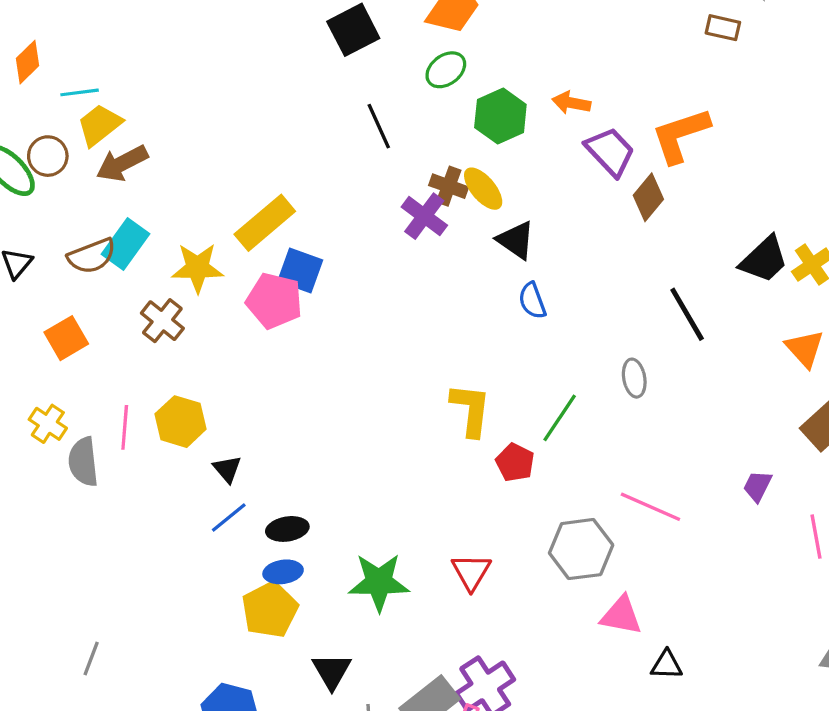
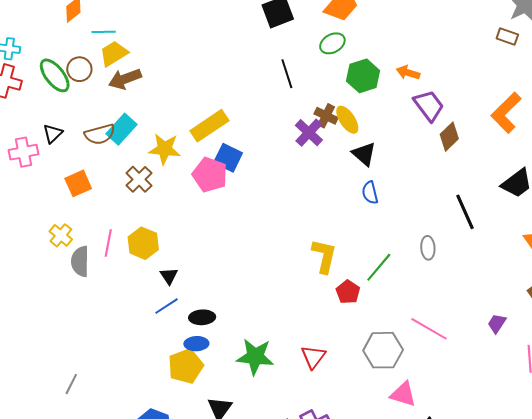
orange L-shape: (680, 135) -> (506, 113), moved, turned -33

